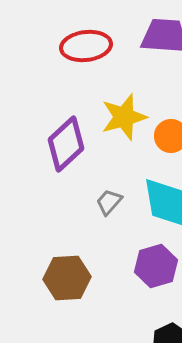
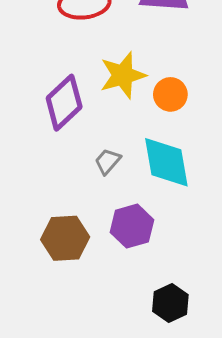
purple hexagon: (156, 266) -> (132, 226), moved

